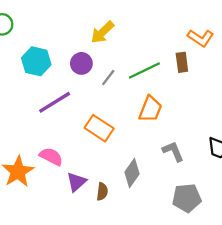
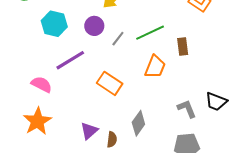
brown rectangle: (182, 62) -> (183, 47), moved
gray L-shape: (173, 151) -> (187, 109), moved
pink semicircle: (51, 156) -> (42, 84), moved

